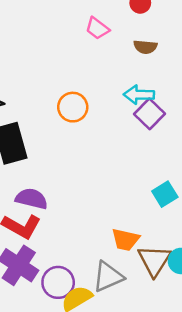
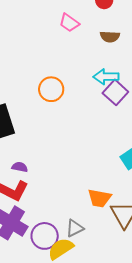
purple semicircle: (31, 199) -> (20, 167), size x0.6
gray triangle: (108, 277) -> (75, 228), moved, size x0.7

